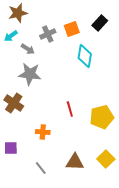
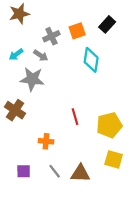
cyan arrow: (11, 36) -> (16, 54), moved
gray arrow: (28, 49) -> (41, 56), moved
purple square: (11, 148) -> (24, 171), moved
yellow square: (106, 159) -> (114, 159), moved, turned -30
gray line: (41, 168) -> (55, 171), moved

